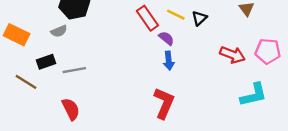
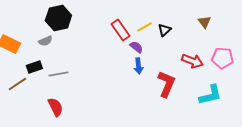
yellow line: (176, 15) -> (144, 27), turned -56
brown line: (26, 82) -> (17, 84), turned -66
red L-shape: (164, 103) -> (166, 84), moved

